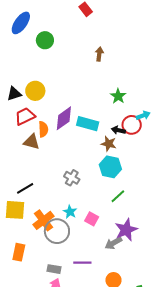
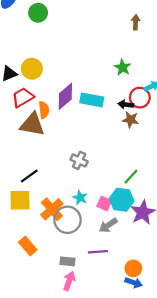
brown arrow: (99, 54) -> (136, 22), moved
brown triangle: (32, 142) -> (32, 124), size x1.4
brown star: (109, 144) -> (131, 120), moved
cyan hexagon: (110, 167) -> (122, 200), moved
gray arrow: (113, 243) -> (108, 225), moved
orange rectangle: (19, 252) -> (28, 246), turned -48

